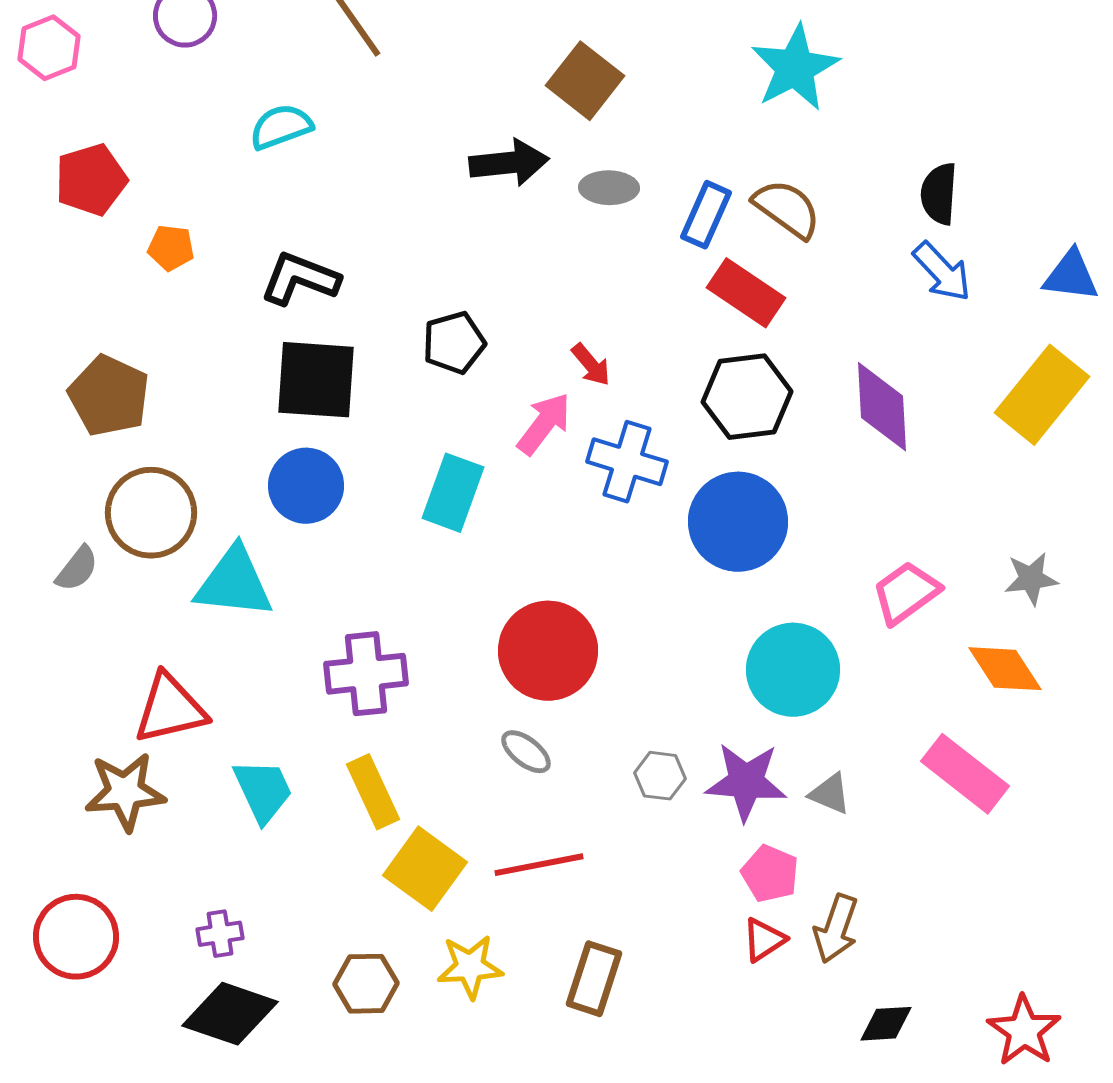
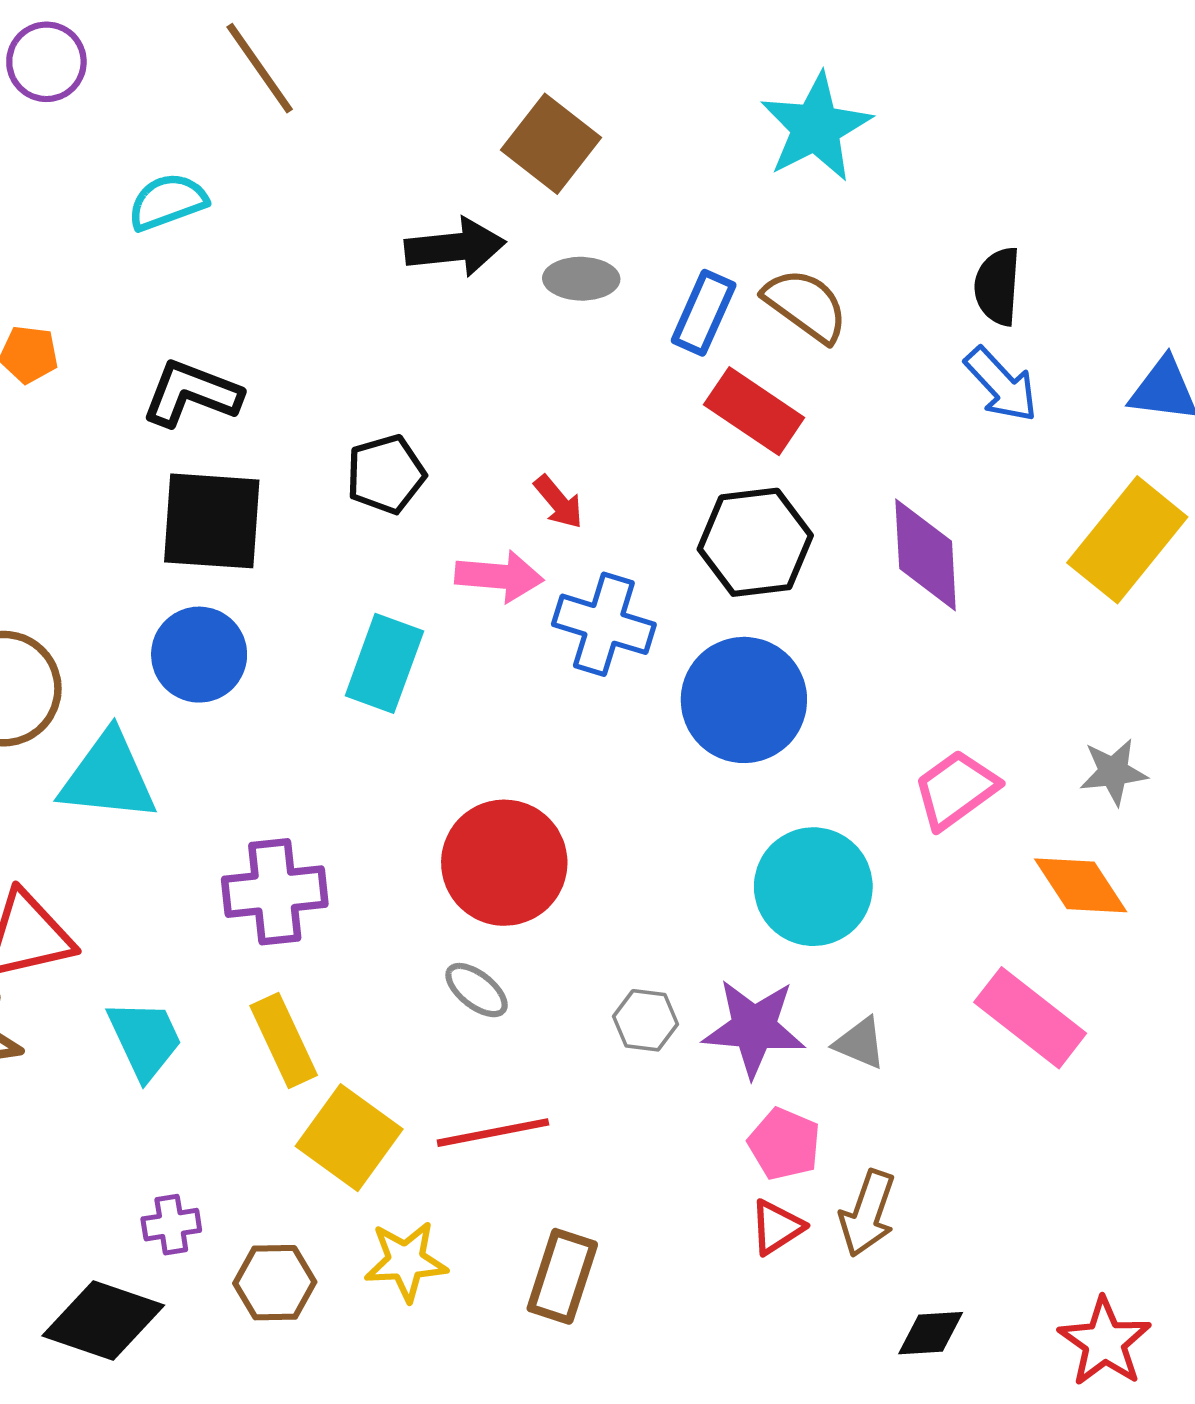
pink arrow: (544, 424) -> (499, 576), turned 58
purple cross: (220, 934) -> (171, 1225), moved

